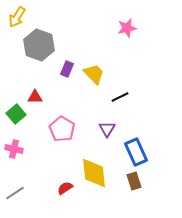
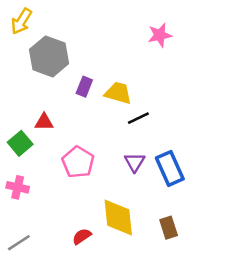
yellow trapezoid: (94, 74) -> (118, 93), turned -30
black line: (120, 97) -> (138, 118), moved
blue rectangle: (136, 152) -> (170, 168), moved

